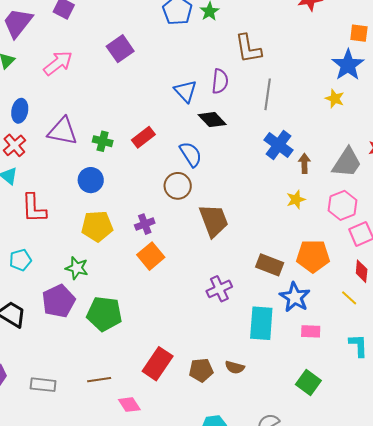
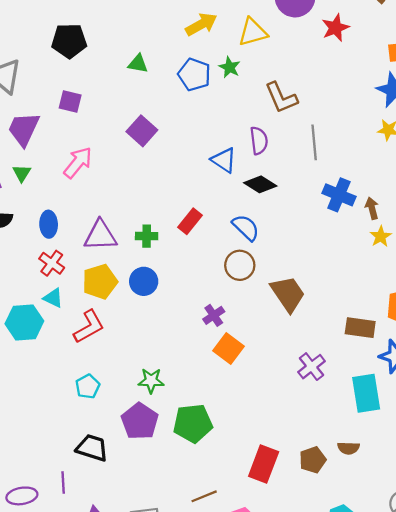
yellow star: (296, 200) -> (381, 236), moved
red L-shape: (34, 208) -> (89, 327), turned -104
yellow pentagon: (97, 226) -> (100, 282), moved

